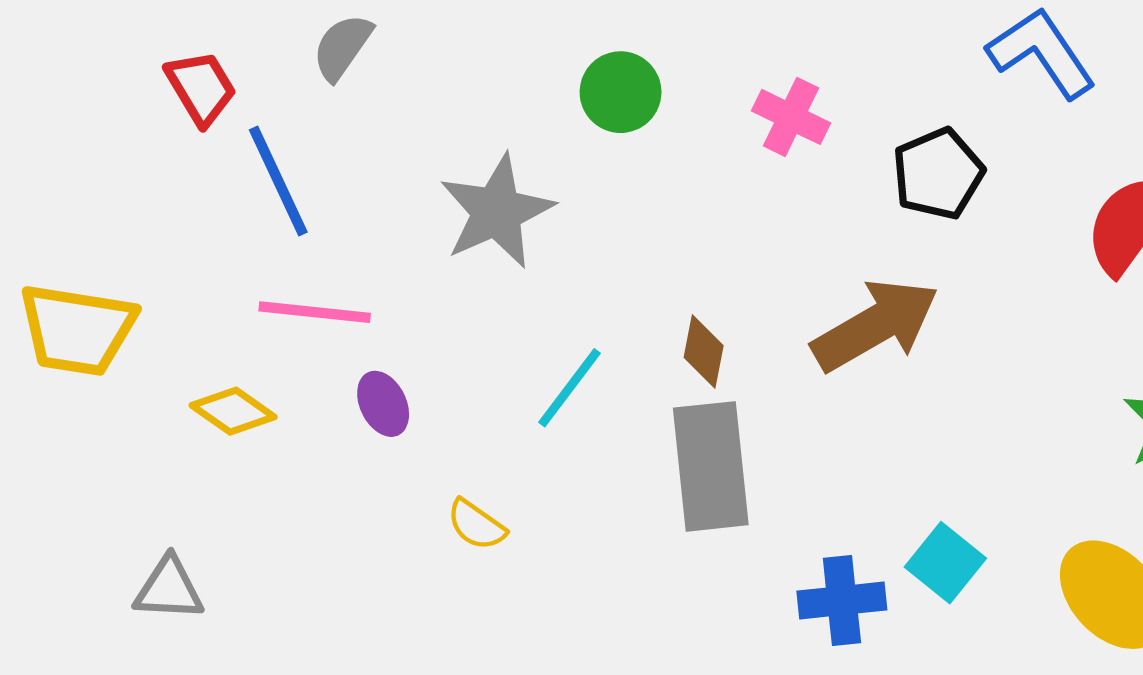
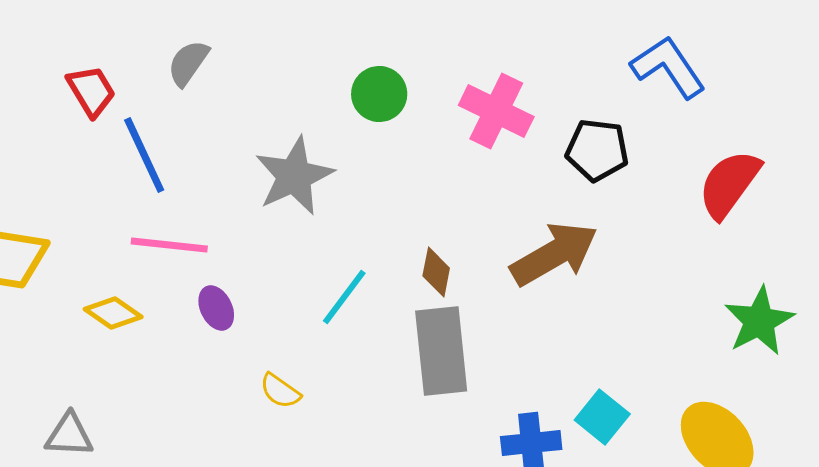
pink cross: (791, 117) -> (496, 111), size x1.4
black pentagon: (938, 174) -> (597, 150), turned 30

